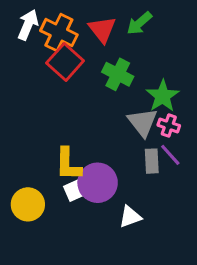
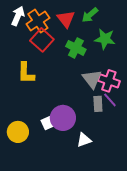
orange cross: (59, 33) -> (38, 21), turned 30
green star: (163, 96) -> (105, 39), moved, turned -30
pink cross: (169, 125) -> (109, 81), size x1.5
yellow L-shape: (68, 164) -> (26, 73), moved

